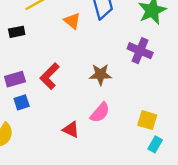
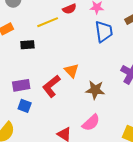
orange triangle: (72, 21) -> (71, 71), moved
blue square: (22, 102) -> (25, 106), turned 32

